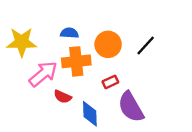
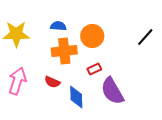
black line: (146, 46) -> (145, 37), moved
pink arrow: (43, 74) -> (17, 81), moved, turned -32

